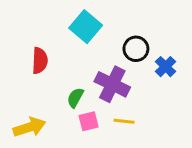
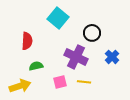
blue cross: (166, 67) -> (112, 57), moved
green semicircle: (75, 98) -> (36, 66), moved, turned 48

